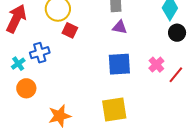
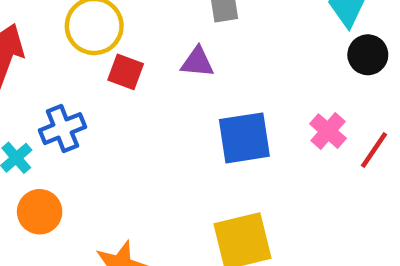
purple triangle: (120, 27) -> (197, 62), moved

